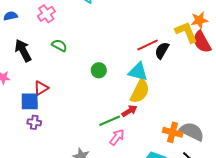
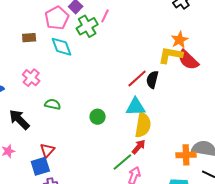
yellow L-shape: (186, 32) -> (170, 55), turned -40

